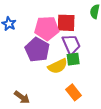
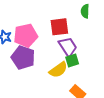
pink pentagon: (47, 28) -> (26, 35), moved
purple pentagon: (37, 50) -> (23, 58), moved

